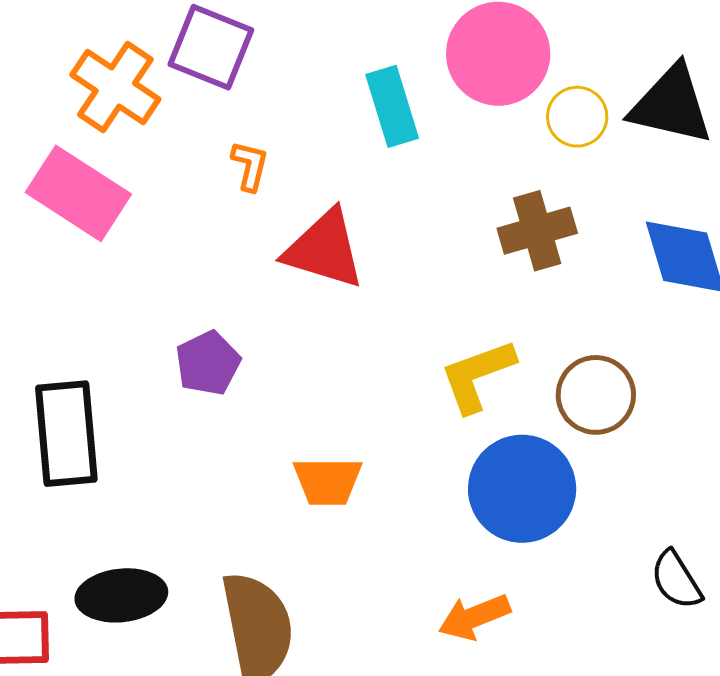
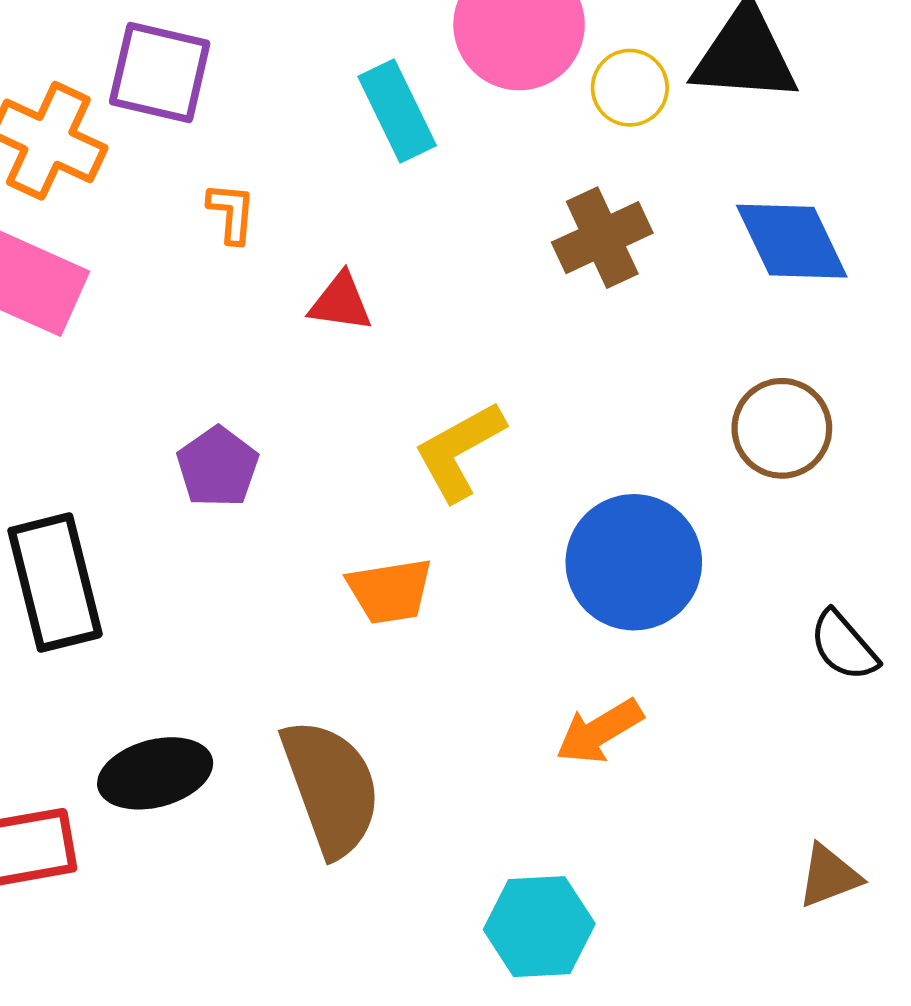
red triangle: (324, 249) -> (341, 302), size x0.6
yellow L-shape: (477, 376) -> (459, 451), moved
brown circle: (596, 395) -> (782, 428), moved

